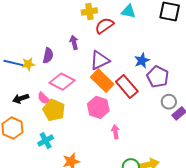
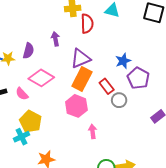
red semicircle: (104, 26) -> (87, 24), turned 120
orange rectangle: (102, 81) -> (82, 79), turned 70
red rectangle: (127, 87) -> (107, 86), size x0.7
gray circle: (169, 102) -> (119, 100), moved
yellow pentagon: (54, 110) -> (31, 121), moved

